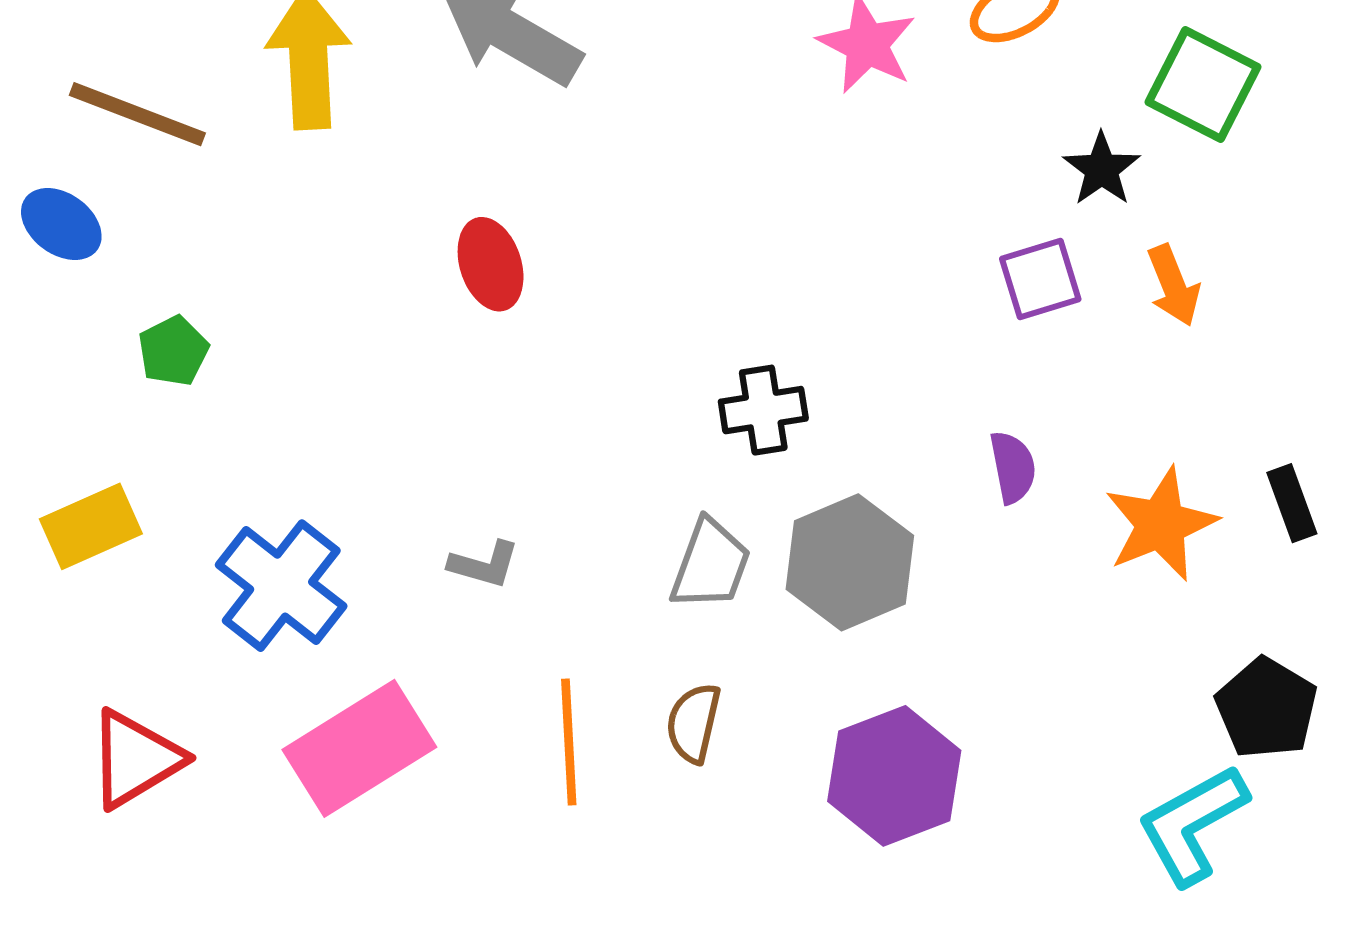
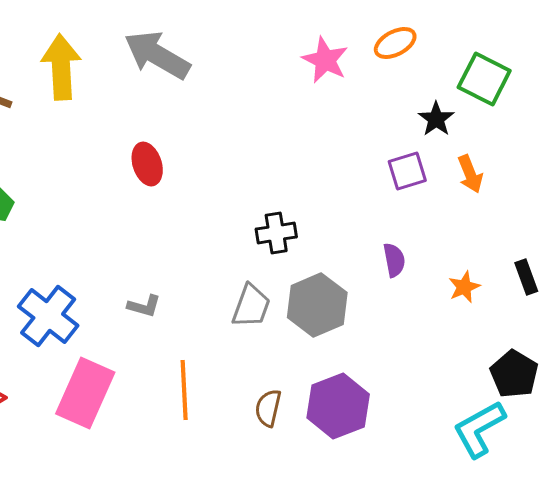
orange star: (1161, 524) -> (464, 287), size x0.6
brown semicircle: (693, 723) -> (268, 408), moved
pink rectangle: (359, 748) -> (85, 393), turned -34

